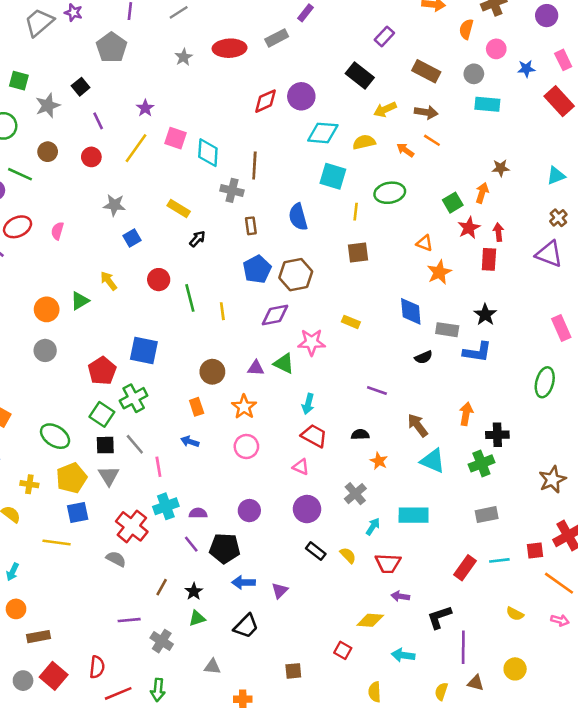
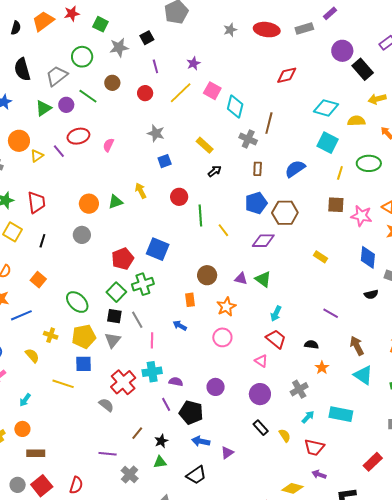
purple circle: (301, 96) -> (342, 51), moved
blue semicircle: (298, 217) -> (295, 169), turned 60
yellow line: (222, 311) -> (223, 230), turned -40
pink star: (312, 342) -> (361, 216), moved

